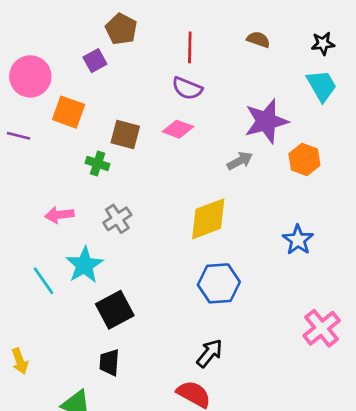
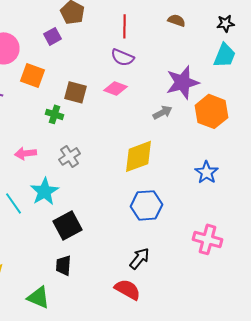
cyan trapezoid: (322, 86) -> (224, 55), turned 52
orange hexagon: (304, 159) -> (212, 111), size x1.4
pink cross: (322, 328) -> (208, 239), moved, turned -36

